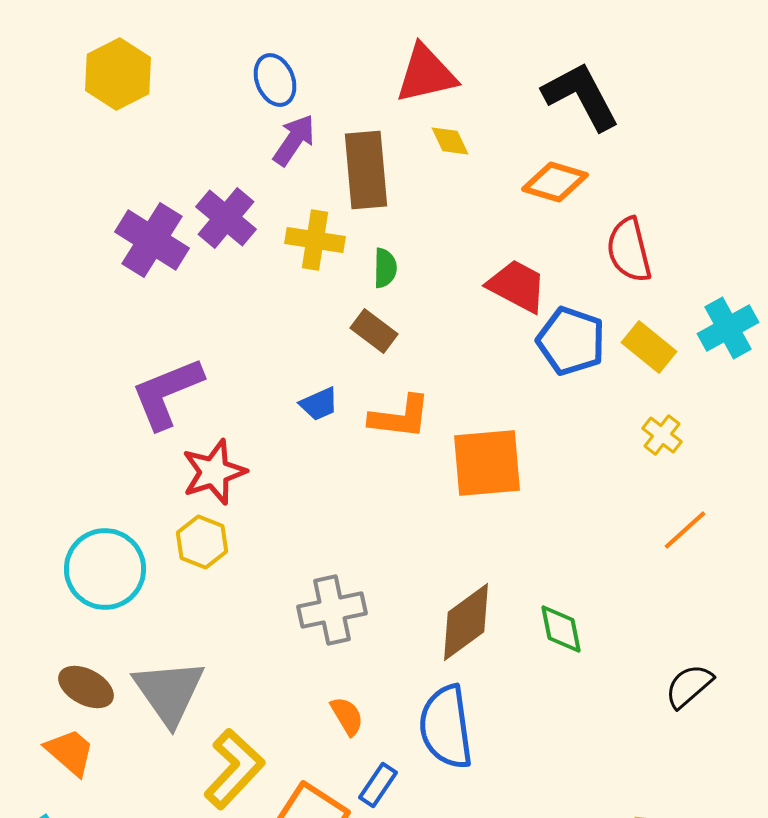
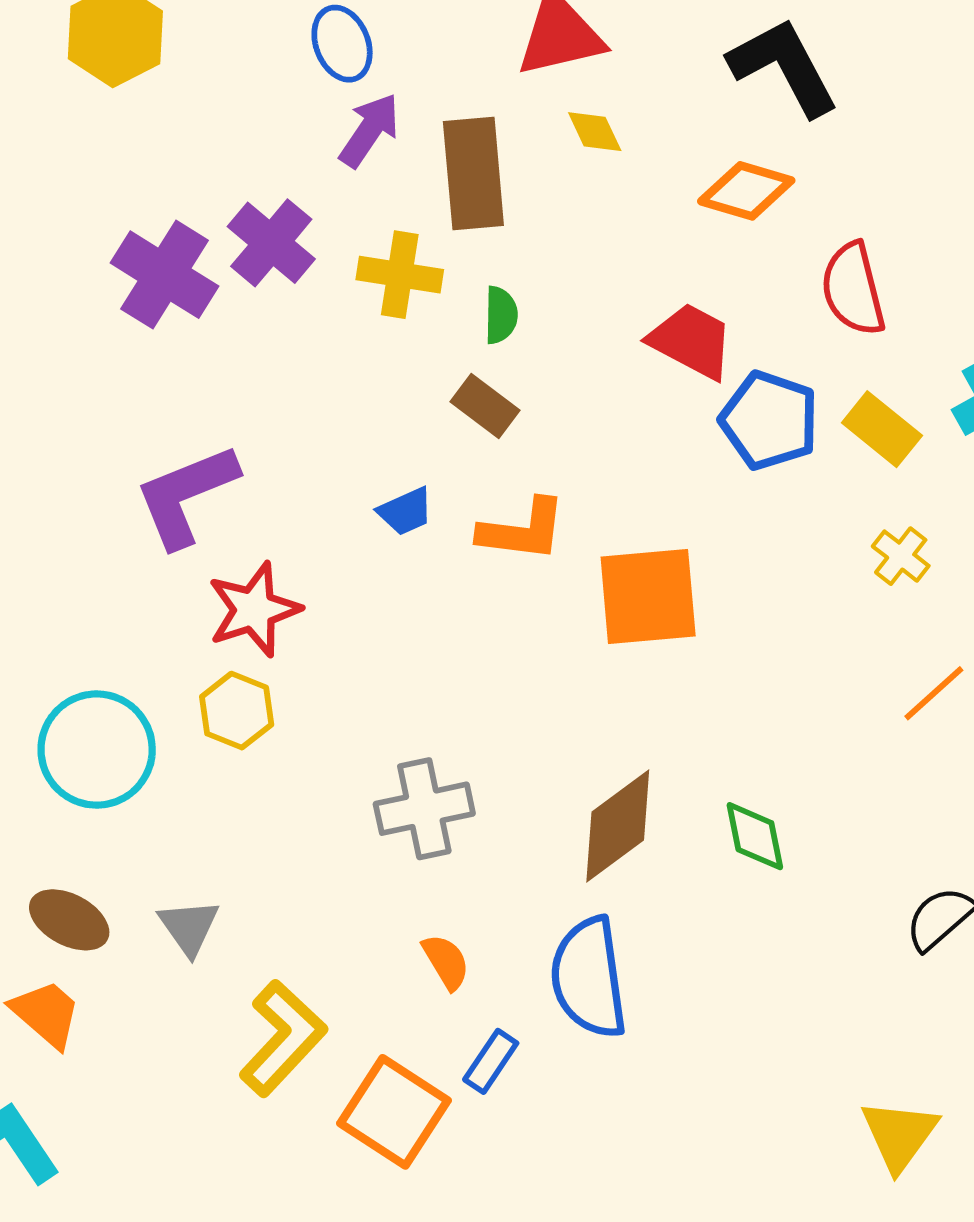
gray triangle: (169, 692) -> (189, 927), size x0.6

